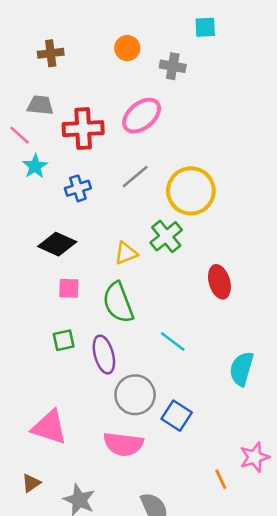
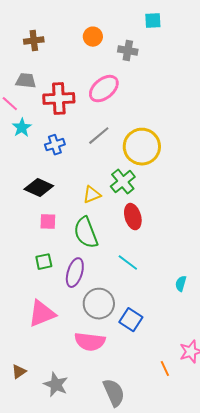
red ellipse: (219, 282) -> (133, 217), moved
purple ellipse: (104, 354) -> (75, 273), turned 32
cyan semicircle: (242, 369) -> (181, 284), size x0.6
pink triangle: (49, 427) -> (42, 314), moved, turned -40

